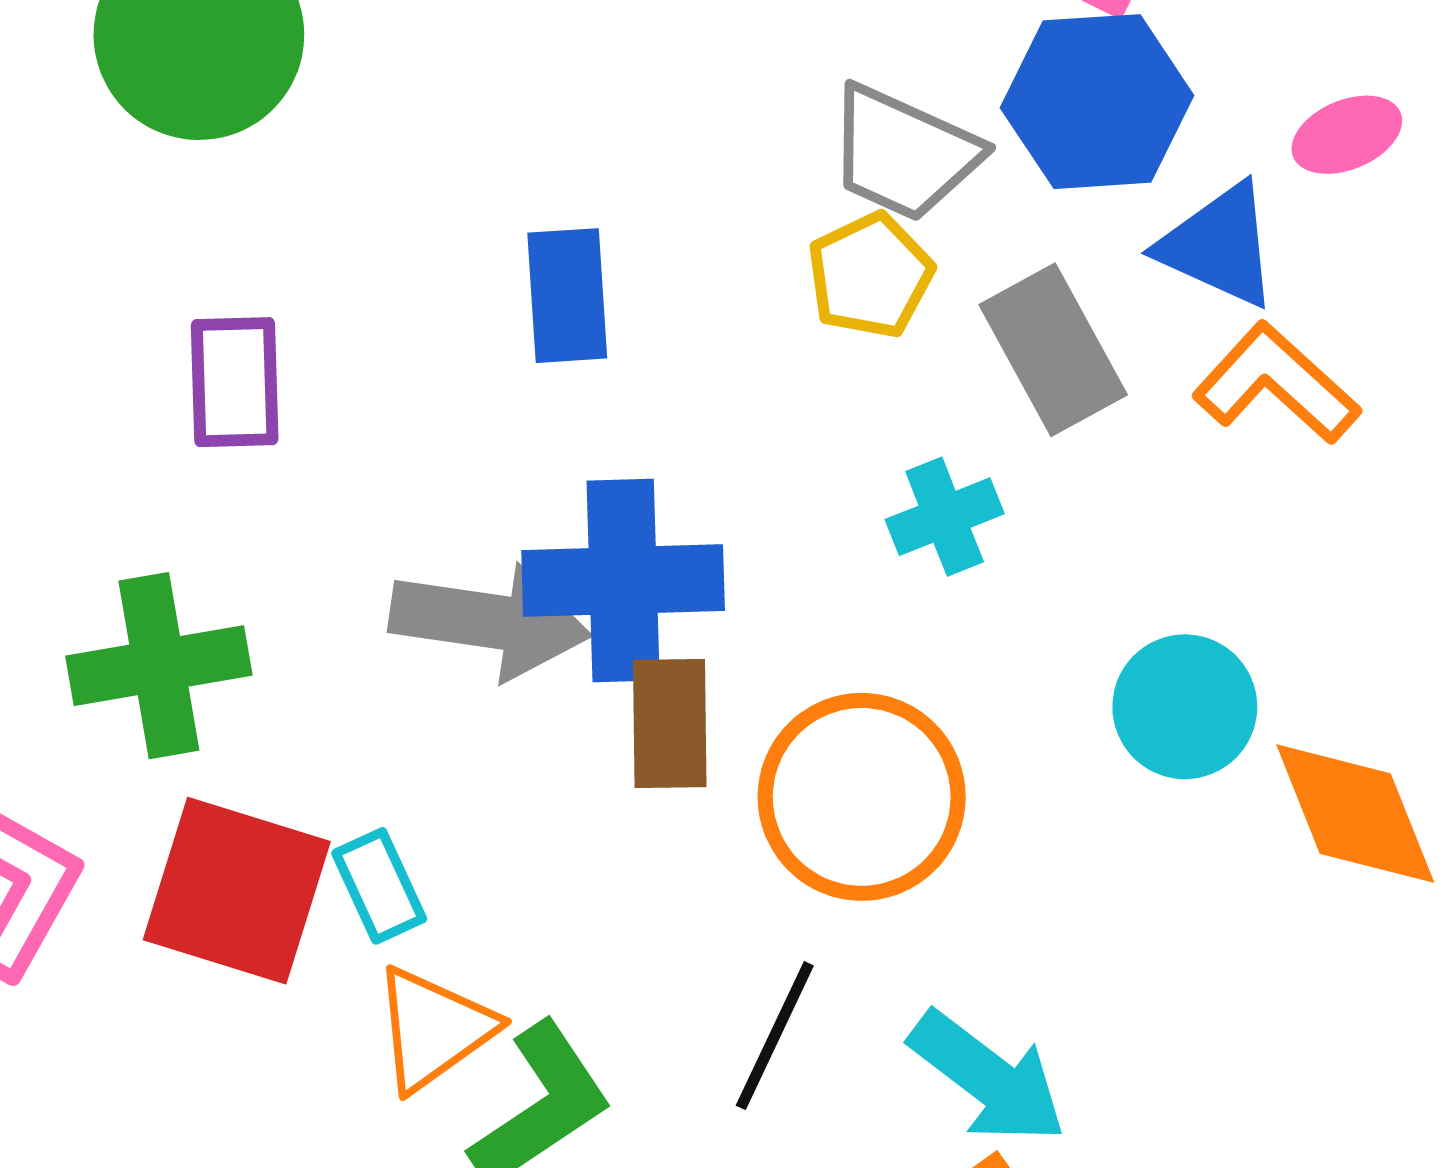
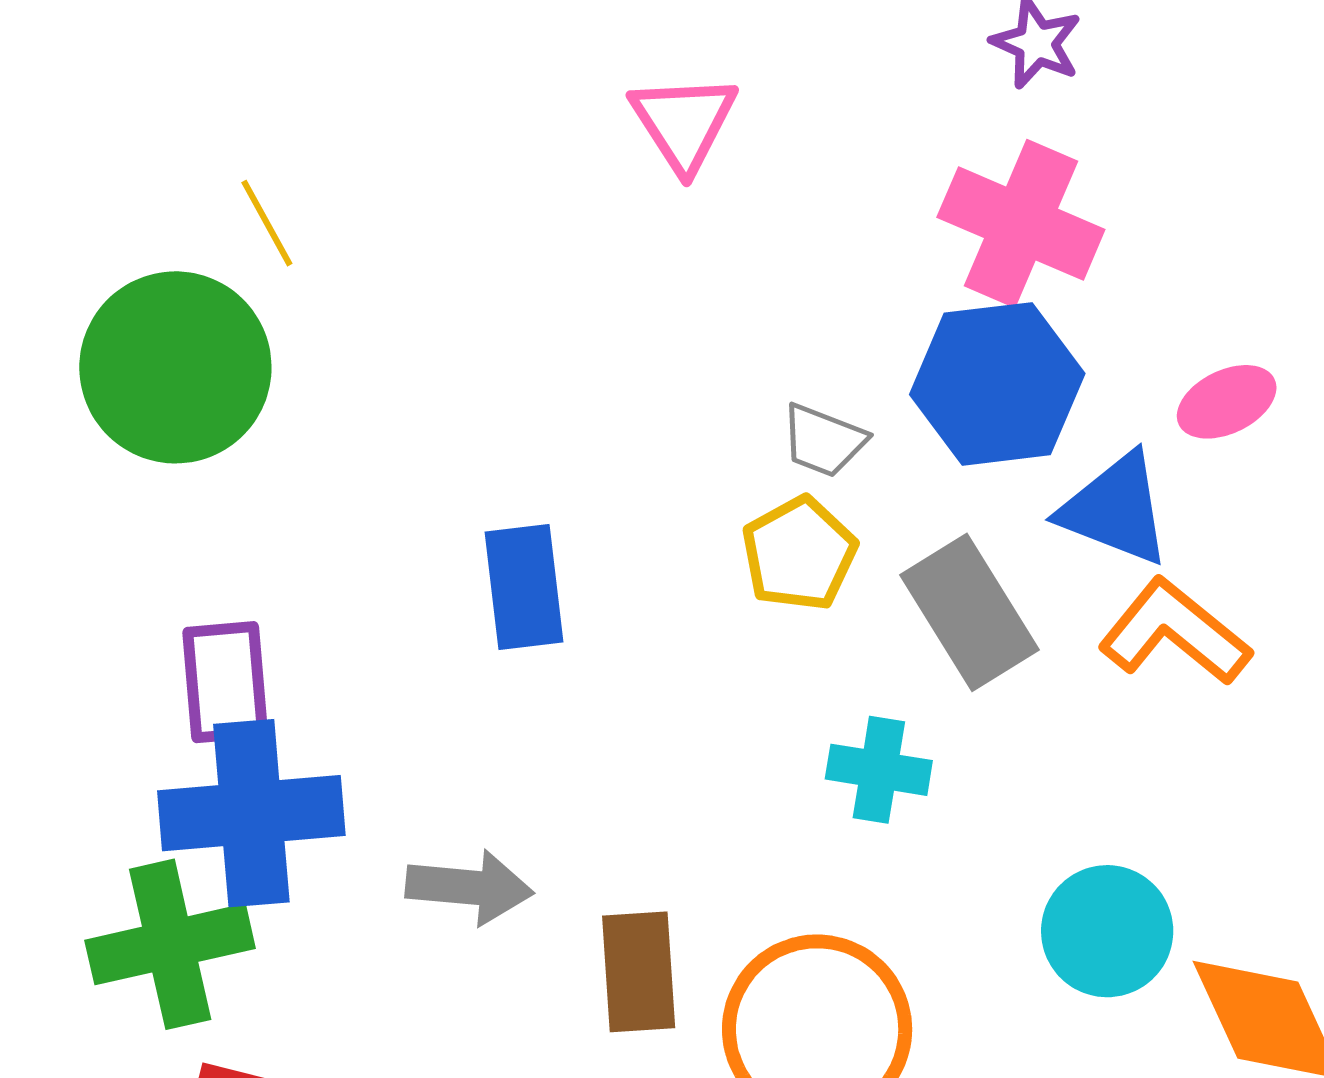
gray trapezoid: (904, 153) -> (823, 440), size x0.6
cyan cross: (945, 517) -> (879, 770), turned 34
blue cross: (623, 581) -> (251, 813), moved
gray arrow: (490, 621) -> (470, 887), size x0.7

